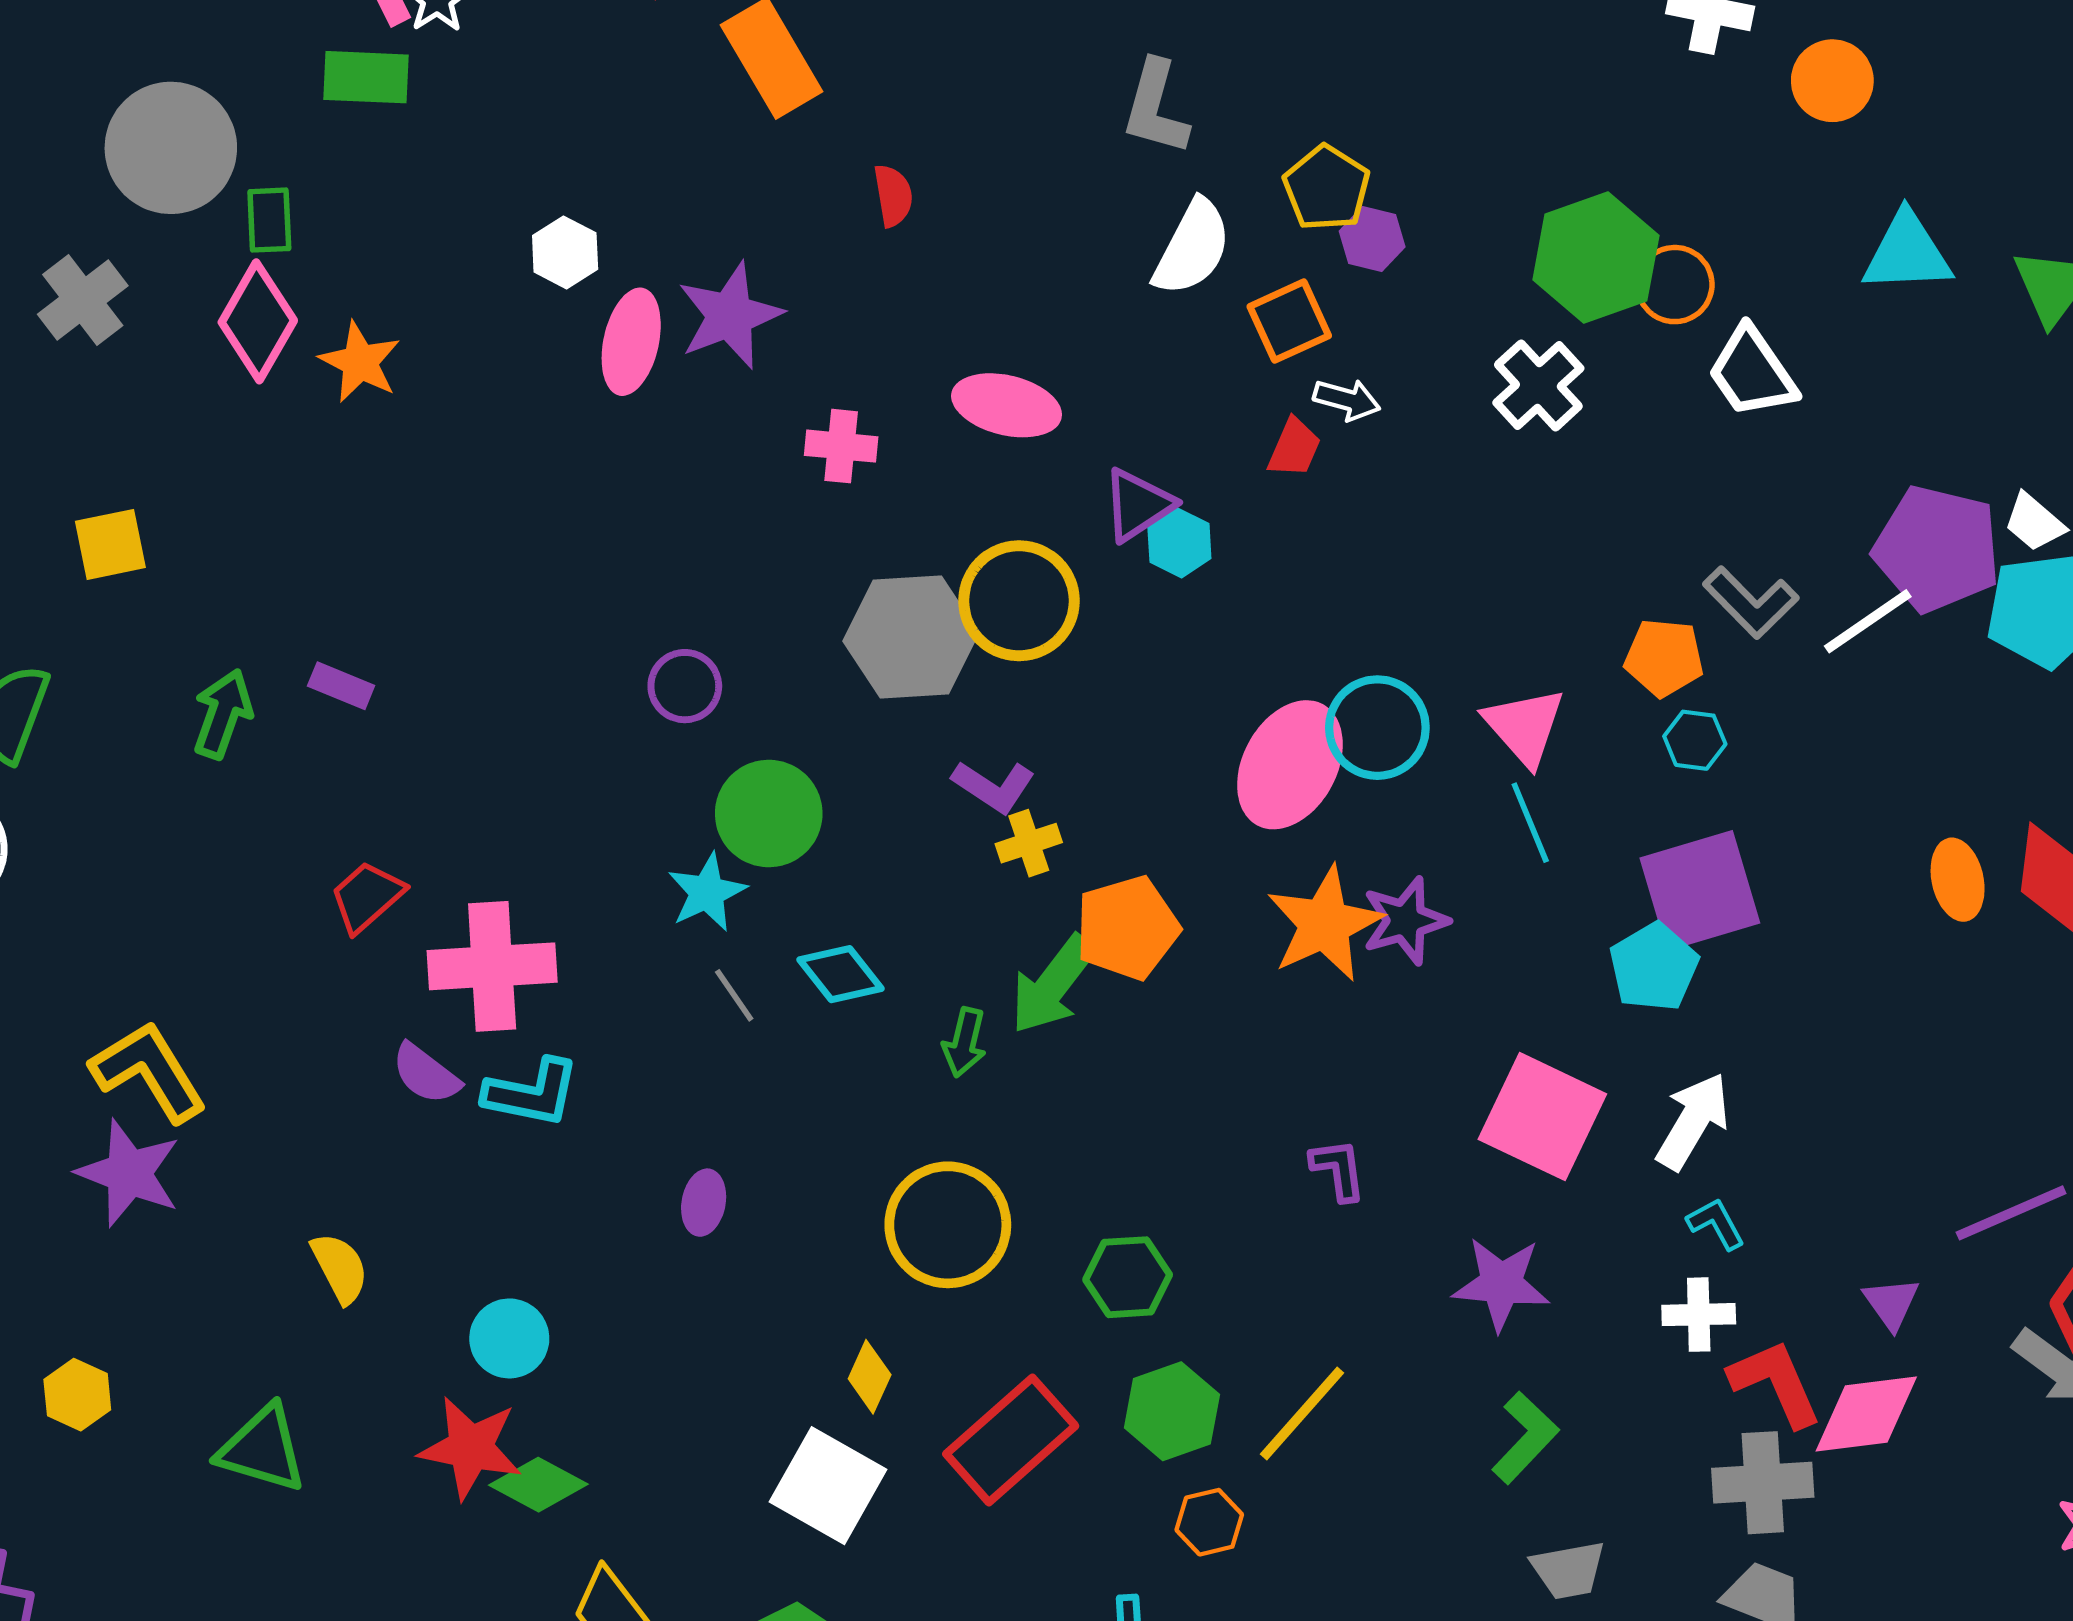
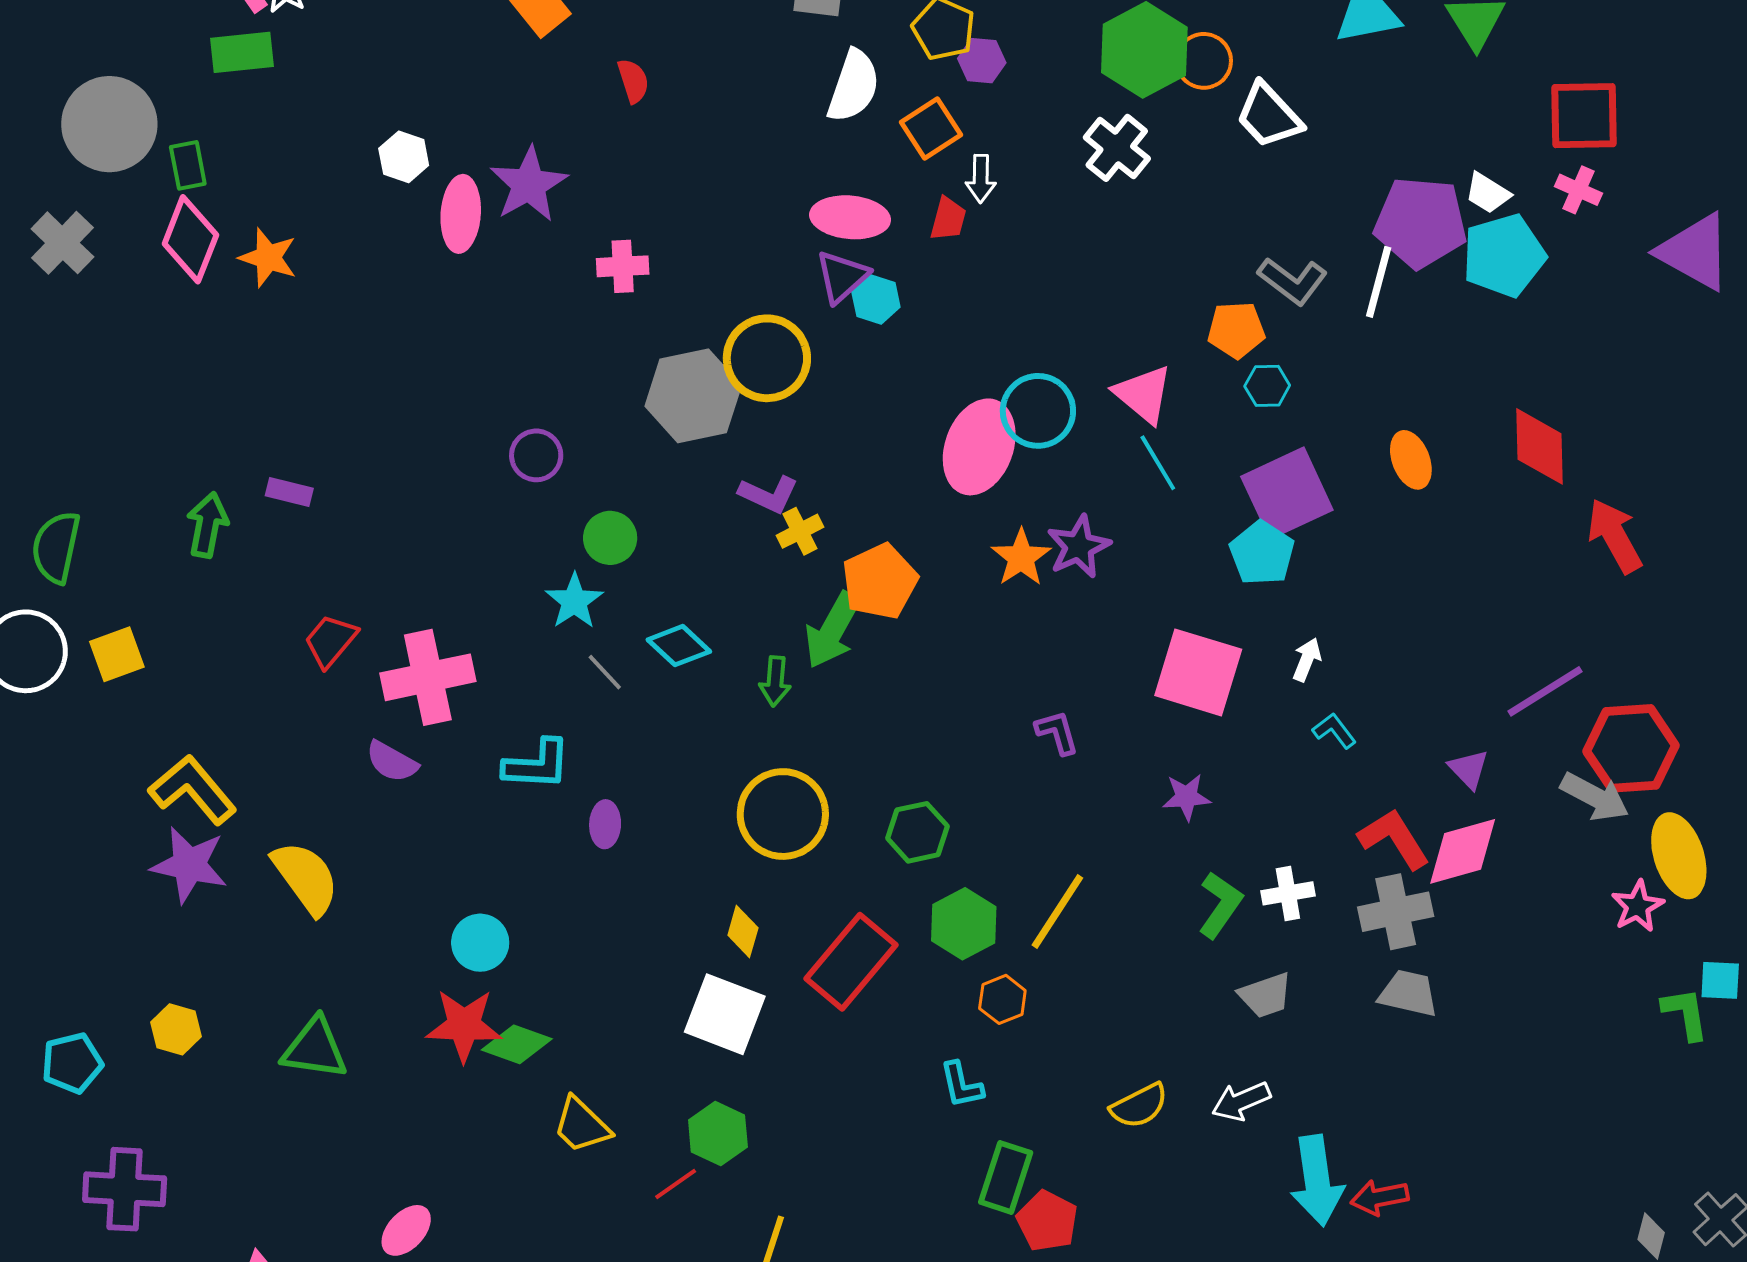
white arrow: (1347, 400) -> (981, 179), turned 84
pink ellipse: (1007, 405) -> (850, 217), moved
yellow square: (110, 544) -> (117, 654), moved
white line: (1868, 621) -> (1379, 282), turned -32
green circle: (769, 813) -> (610, 538), size x0.7
orange ellipse: (1958, 880) -> (1411, 460), moved
orange star: (1325, 924) -> (1021, 558), size x0.7
cyan L-shape: (532, 1093) -> (537, 765), moved
white arrow: (1693, 1121) -> (1307, 660), size x0.6
yellow semicircle: (340, 1268) -> (306, 878), moved, size x1.5
purple star: (1501, 1284) -> (1186, 797), size x0.7
white cross: (1699, 1315) -> (1288, 893), moved

